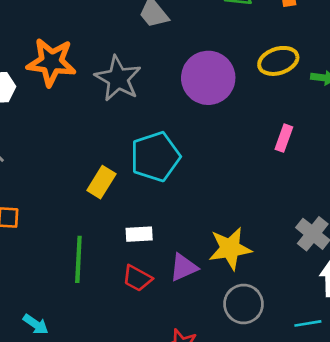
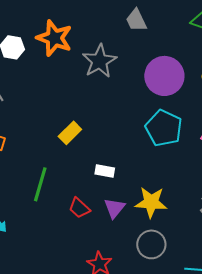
cyan pentagon: (155, 157) -> (164, 128), moved, turned 30
white rectangle: (139, 234) -> (105, 171), moved
purple triangle: (184, 267) -> (114, 208), turned -40

